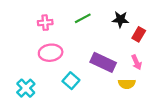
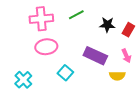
black star: (120, 19) -> (107, 25), moved
pink cross: (45, 23) -> (41, 19), size x1.6

